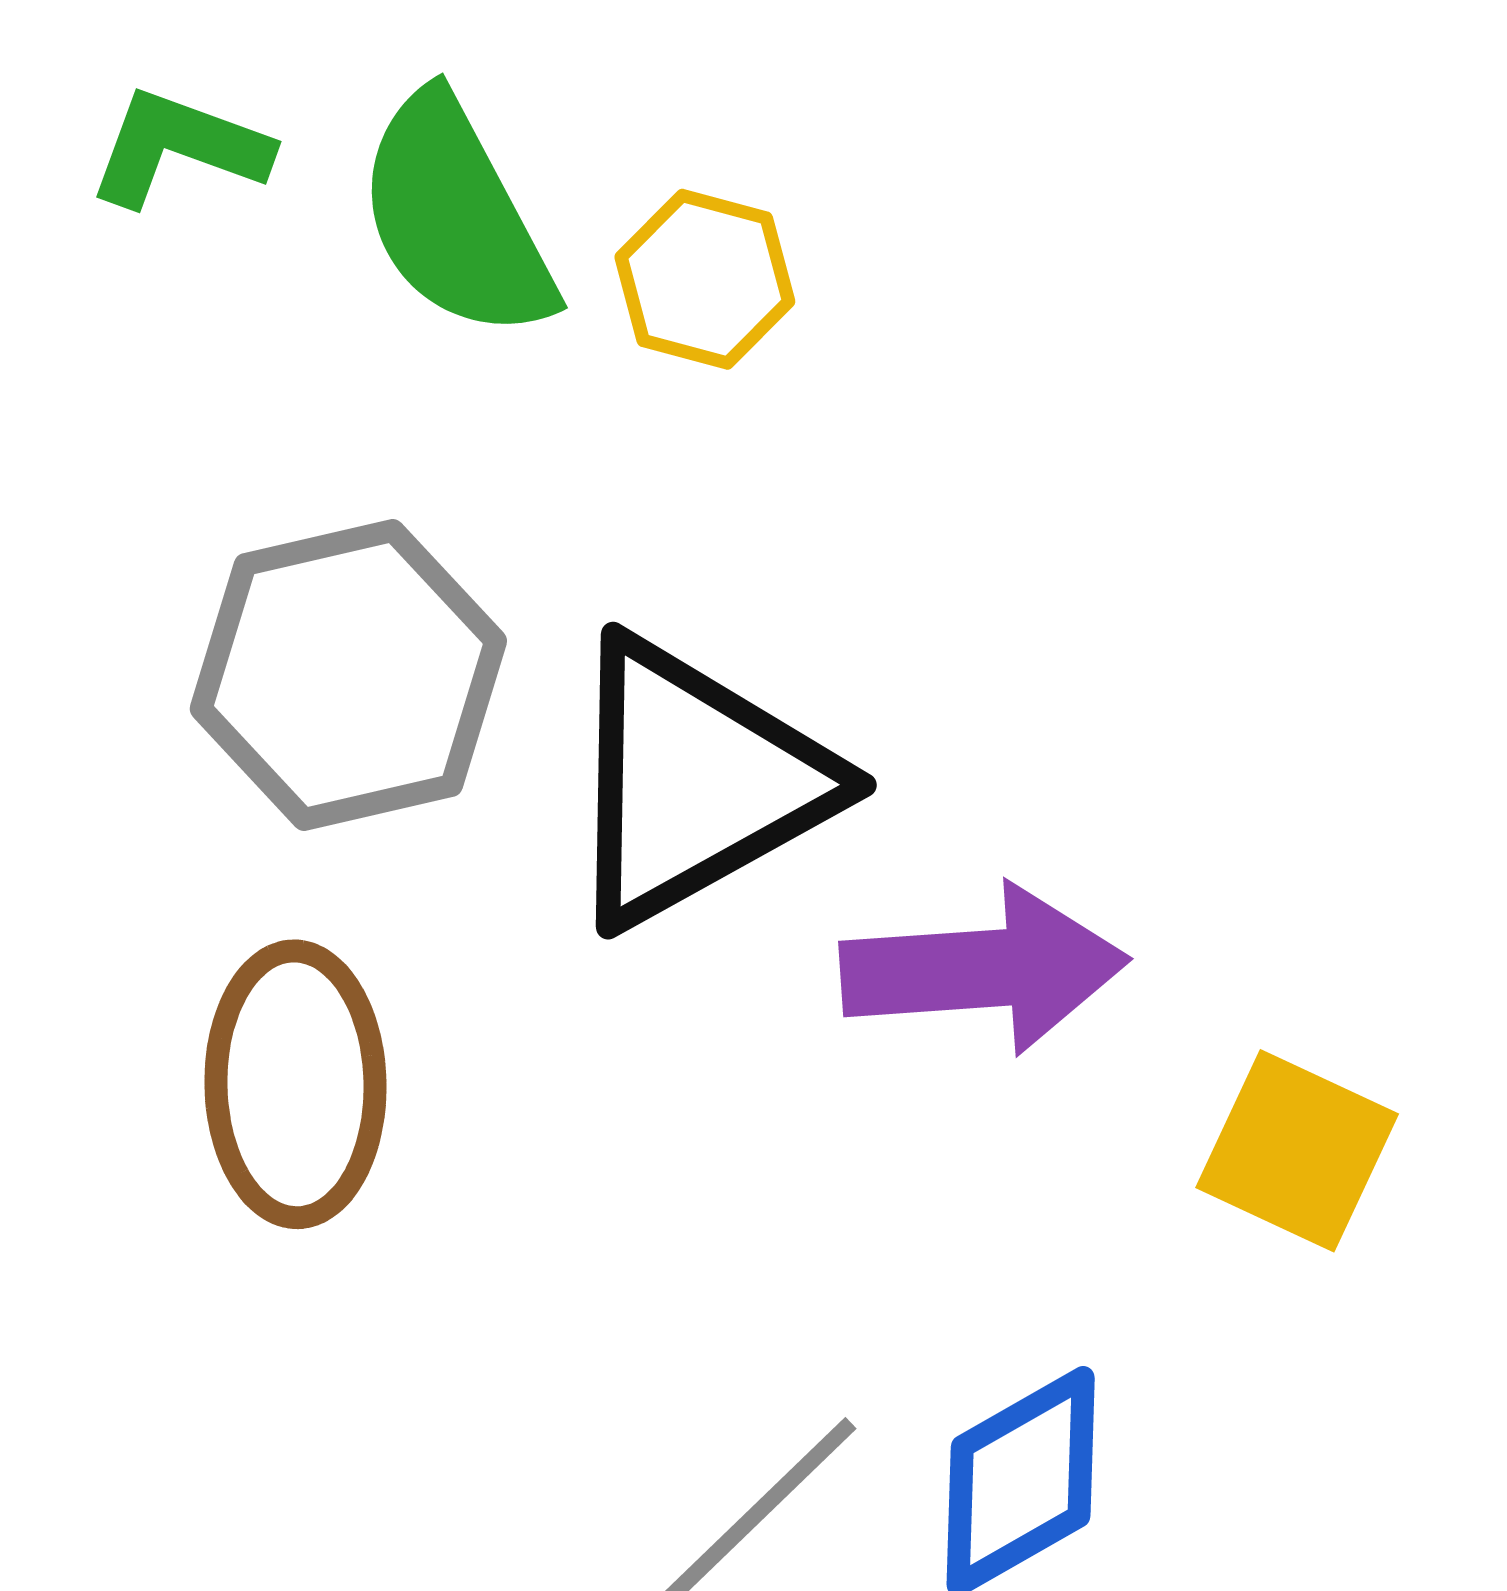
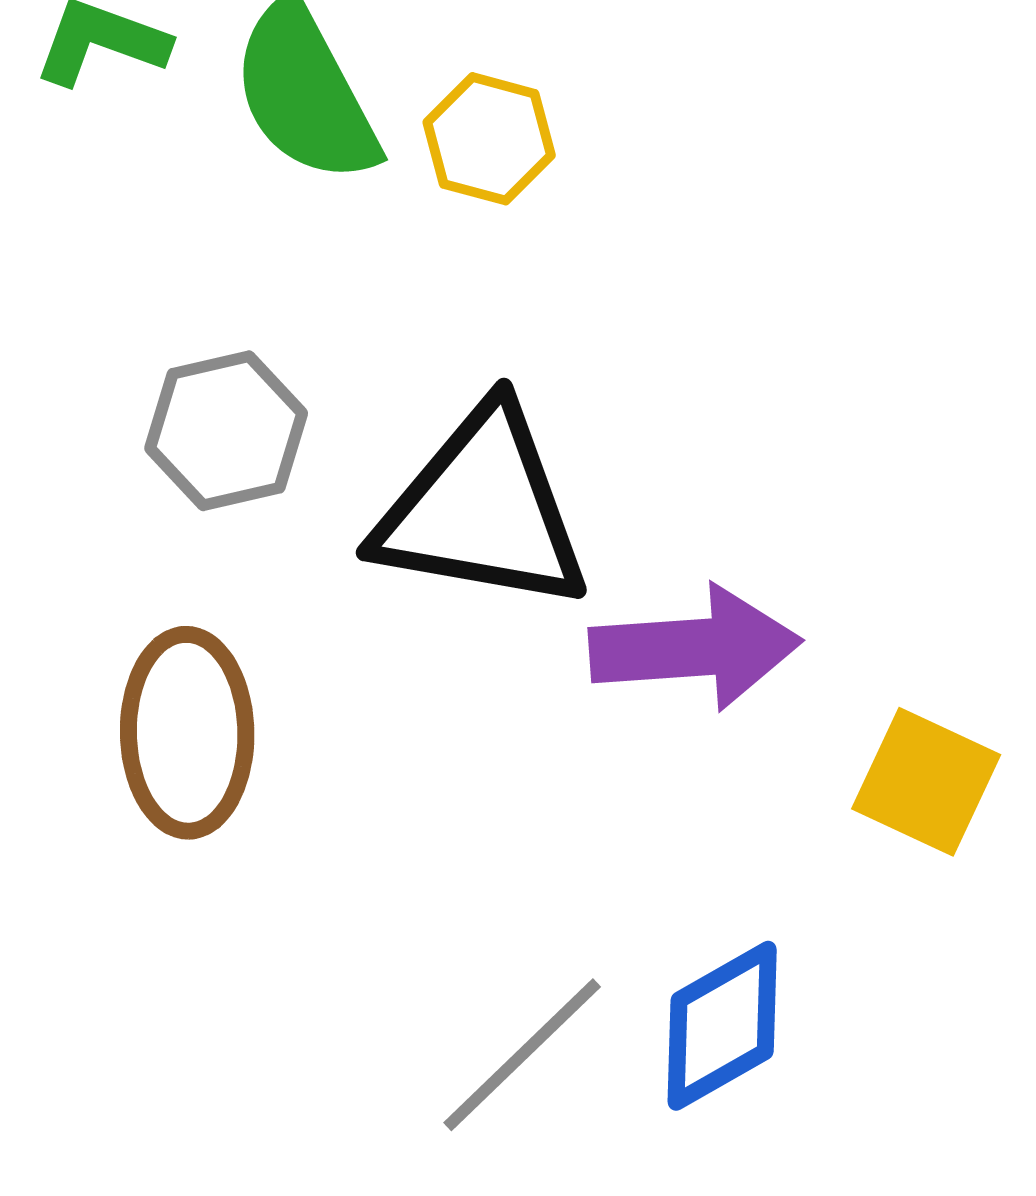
gray hexagon: (348, 675) -> (226, 431), size x0.7
black triangle: (695, 782) -> (482, 510), turned 39

